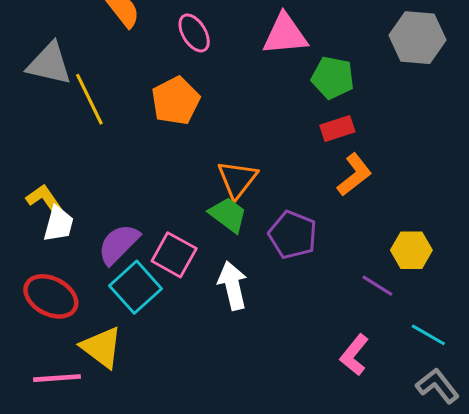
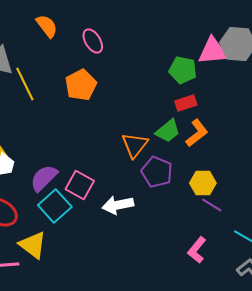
pink triangle: (285, 35) -> (213, 51), moved
orange triangle: (237, 179) -> (135, 145), moved
green trapezoid: (228, 215) -> (168, 131), moved, turned 104
yellow hexagon: (411, 250) -> (203, 183), moved
white arrow: (233, 286) -> (118, 205), turned -88

